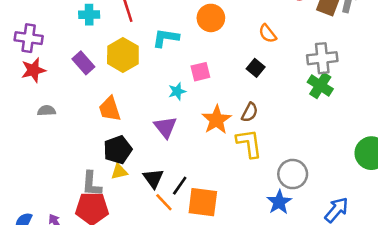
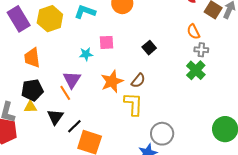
orange semicircle: (268, 33) -> (193, 32), moved
gray cross: (322, 58) -> (201, 50), size x0.6
purple rectangle: (83, 63) -> (19, 19), size x1.4
orange line: (164, 202) -> (65, 93), moved

